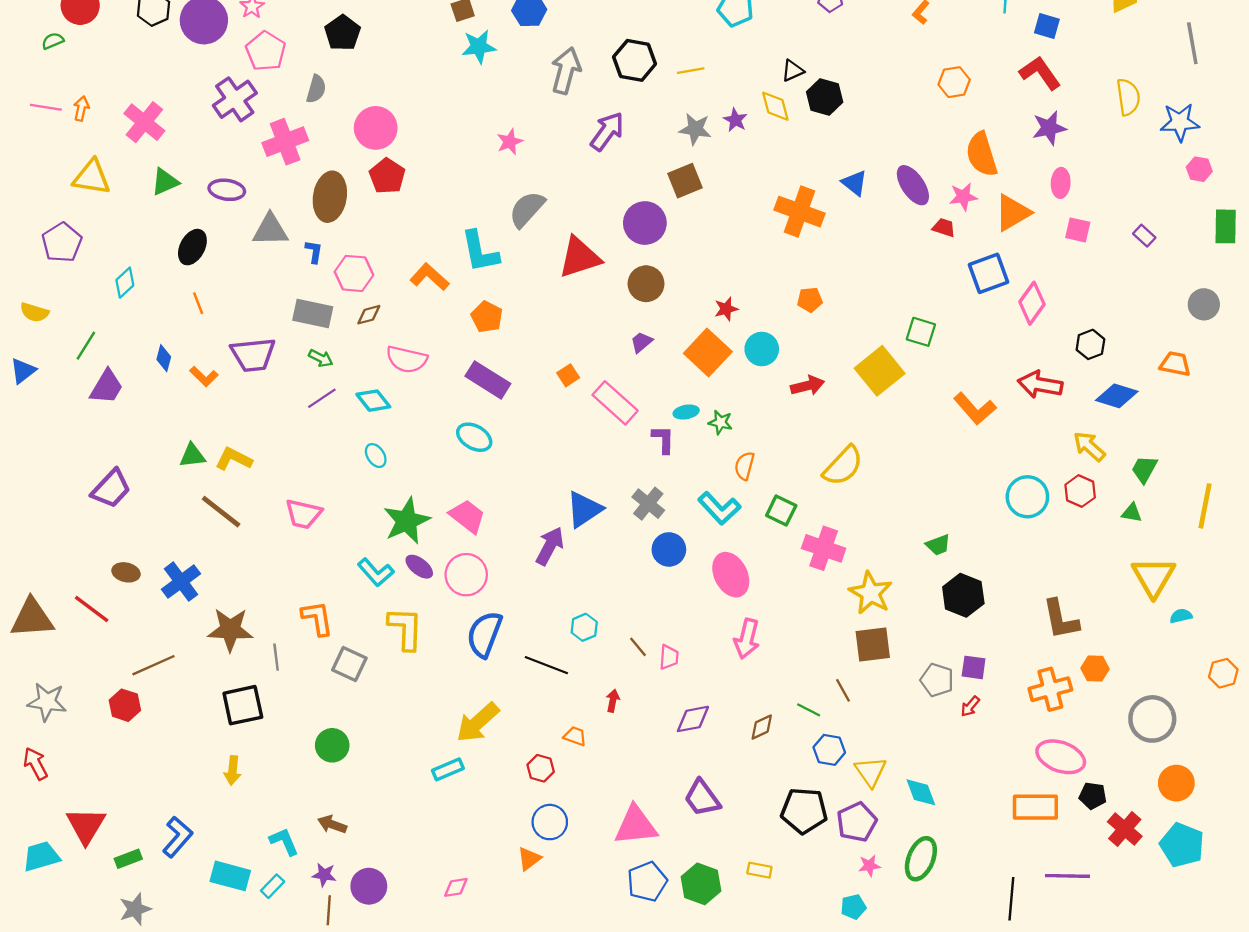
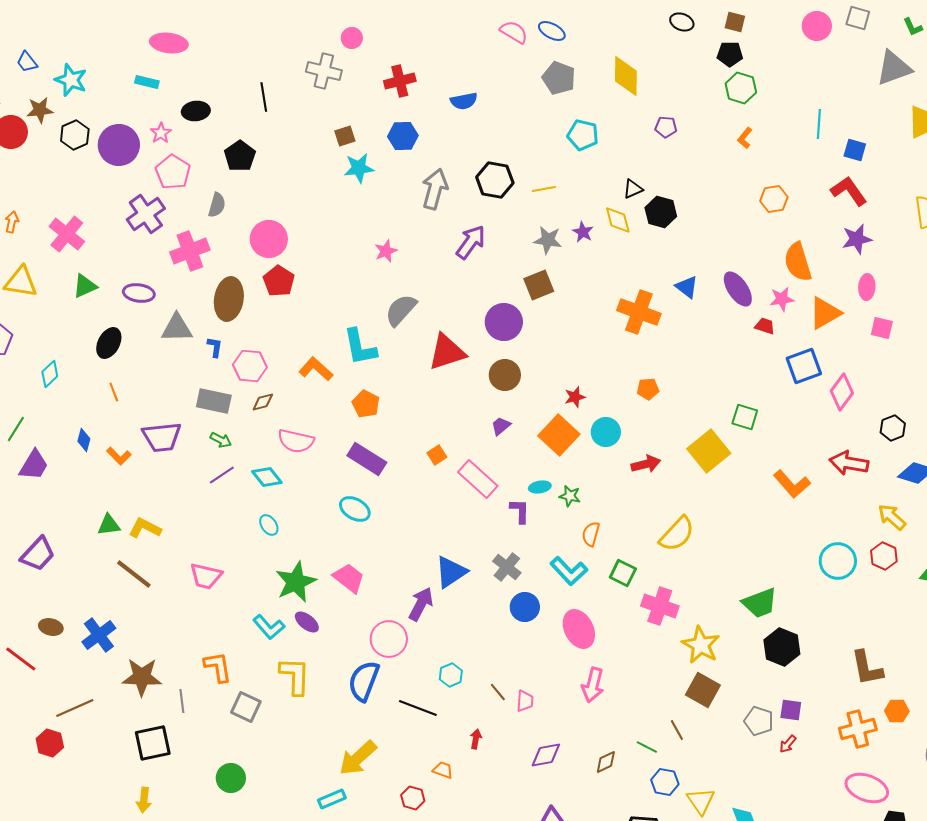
green trapezoid: (938, 545) -> (760, 603), size x1.6
pink circle: (466, 575) -> (389, 639), moved
brown square: (873, 645) -> (703, 690), turned 36

